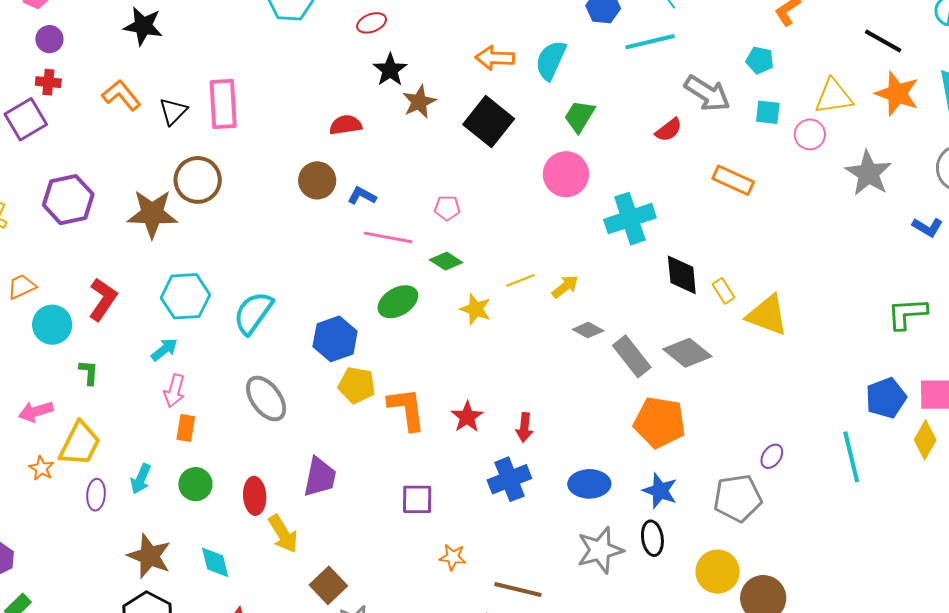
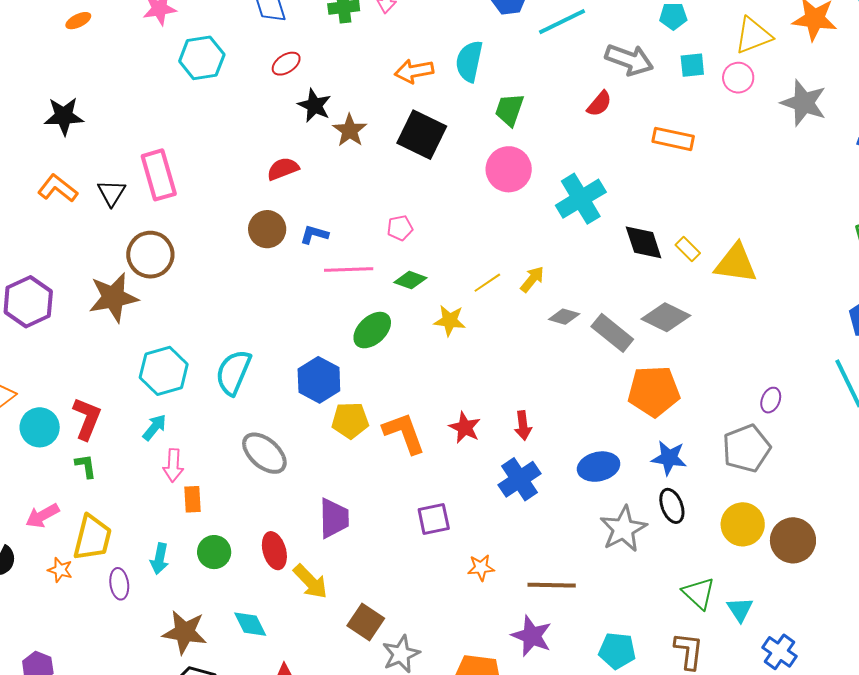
red L-shape: (103, 299) -> (87, 419), moved

